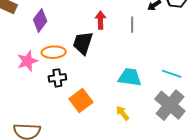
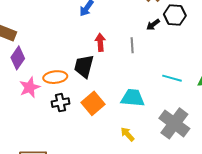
purple diamond: (40, 20) -> (18, 58), moved
cyan line: (172, 74) -> (172, 78), moved
orange square: (81, 101) -> (93, 103), moved

